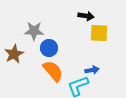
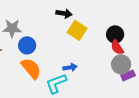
yellow square: (99, 33) -> (77, 30), turned 30

